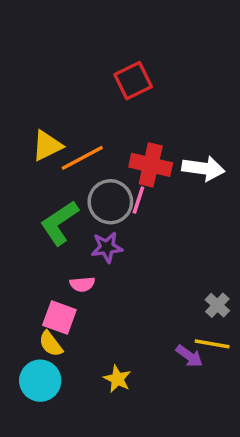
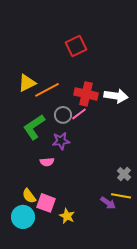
pink line: (138, 200) -> (79, 114), turned 35
gray circle: (110, 202) -> (63, 115), size x0.7
pink square: (59, 318) -> (46, 203), moved

